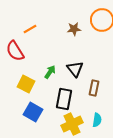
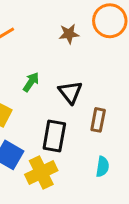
green arrow: (50, 72) -> (31, 82), moved
yellow cross: (72, 124) -> (41, 172), moved

